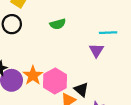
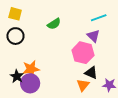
orange star: (33, 75) -> (31, 69), moved, turned -30
pink hexagon: (55, 81) -> (83, 53), moved

